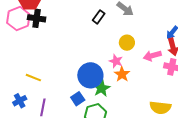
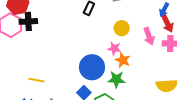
pink arrow: (152, 56) -> (149, 36), turned -84
green star: (102, 88) -> (116, 79), moved, turned -30

